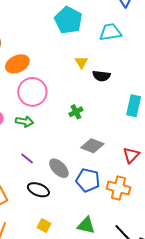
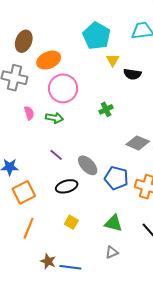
cyan pentagon: (68, 20) -> (97, 36), moved
gray diamond: (92, 146) -> (138, 143), moved
black ellipse: (38, 190) -> (67, 186), turned -40

